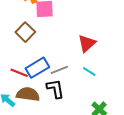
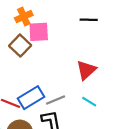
brown square: (25, 32) -> (20, 46), moved

